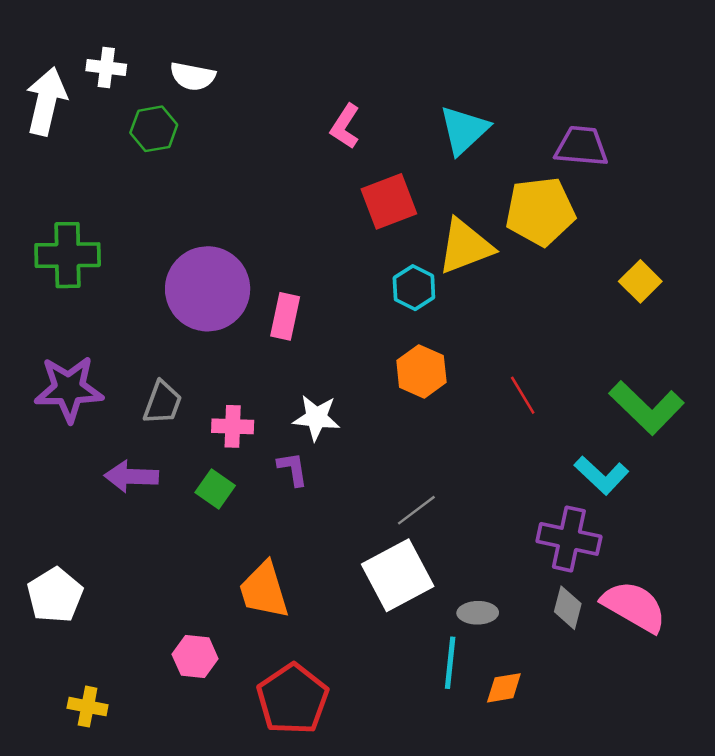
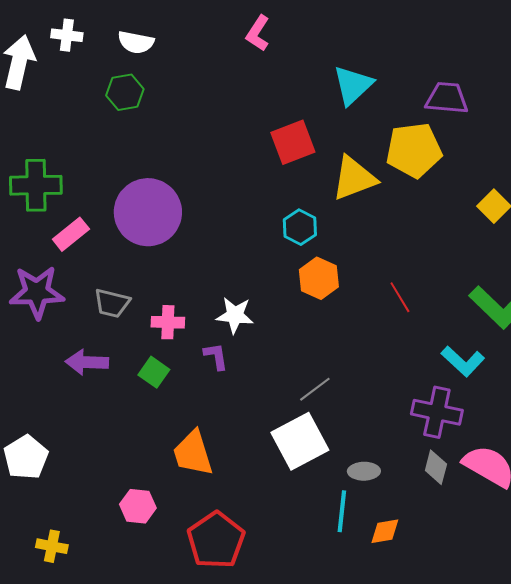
pink L-shape: (345, 126) -> (258, 33), moved
green hexagon: (154, 129) -> (125, 92), moved
cyan hexagon: (414, 288) -> (300, 227), moved
pink rectangle: (285, 316) -> (71, 234), moved, turned 39
gray trapezoid: (163, 403) -> (112, 303), turned 84

